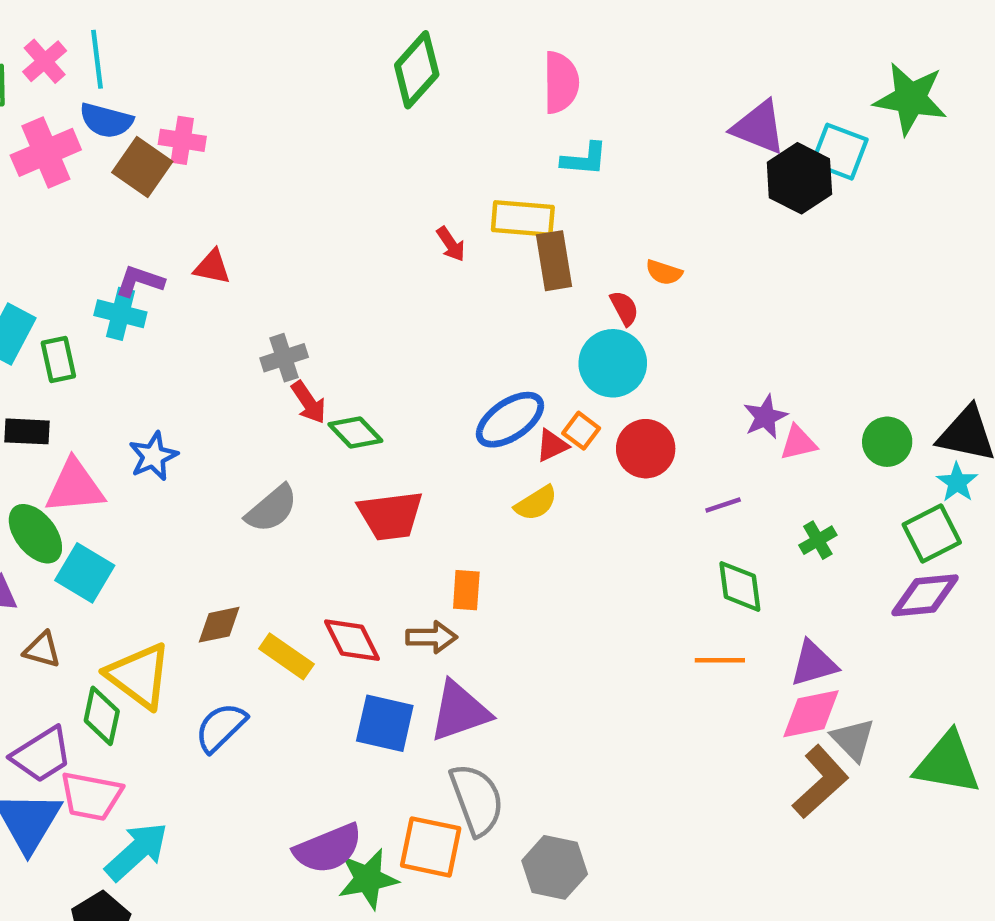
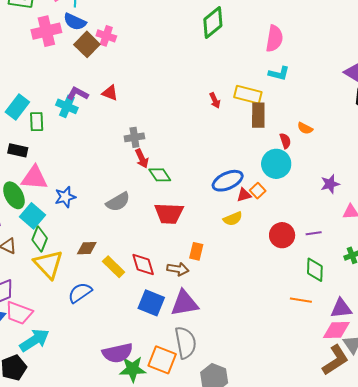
purple star: (765, 417) -> (330, 184), moved
red circle: (646, 449) -> (282, 235), moved
blue star: (153, 456) -> (65, 197), moved
green diamond: (102, 716) -> (40, 239), moved

